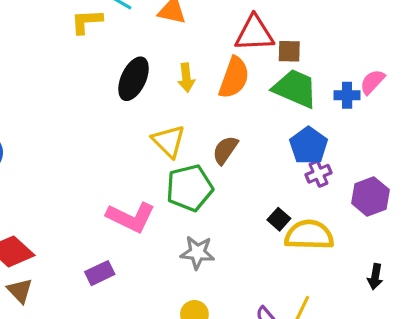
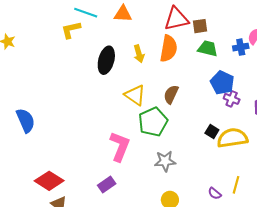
green trapezoid: (295, 88) -> (208, 49), size x0.7
purple cross: (318, 174) -> (232, 99), turned -35
pink L-shape: (131, 217) -> (120, 146), turned -84

